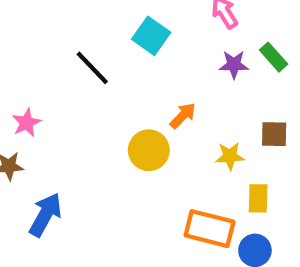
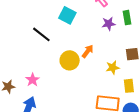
green rectangle: (274, 57) -> (127, 18), turned 40
pink star: (26, 123) -> (33, 80), moved
yellow circle: (149, 150) -> (70, 60), moved

